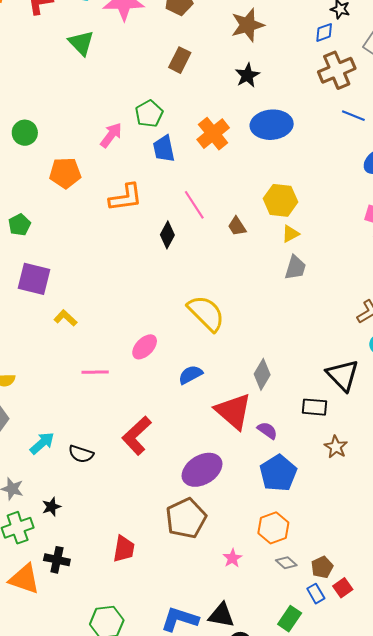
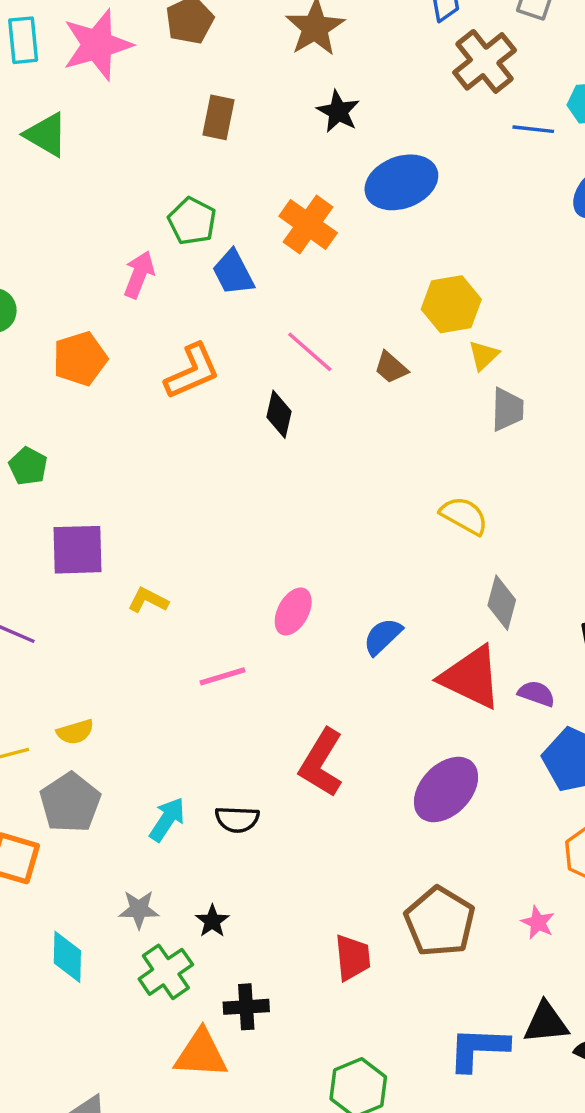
yellow semicircle: (206, 313) -> (464, 516), moved, size x0.7
brown pentagon: (186, 518) -> (440, 922), moved

